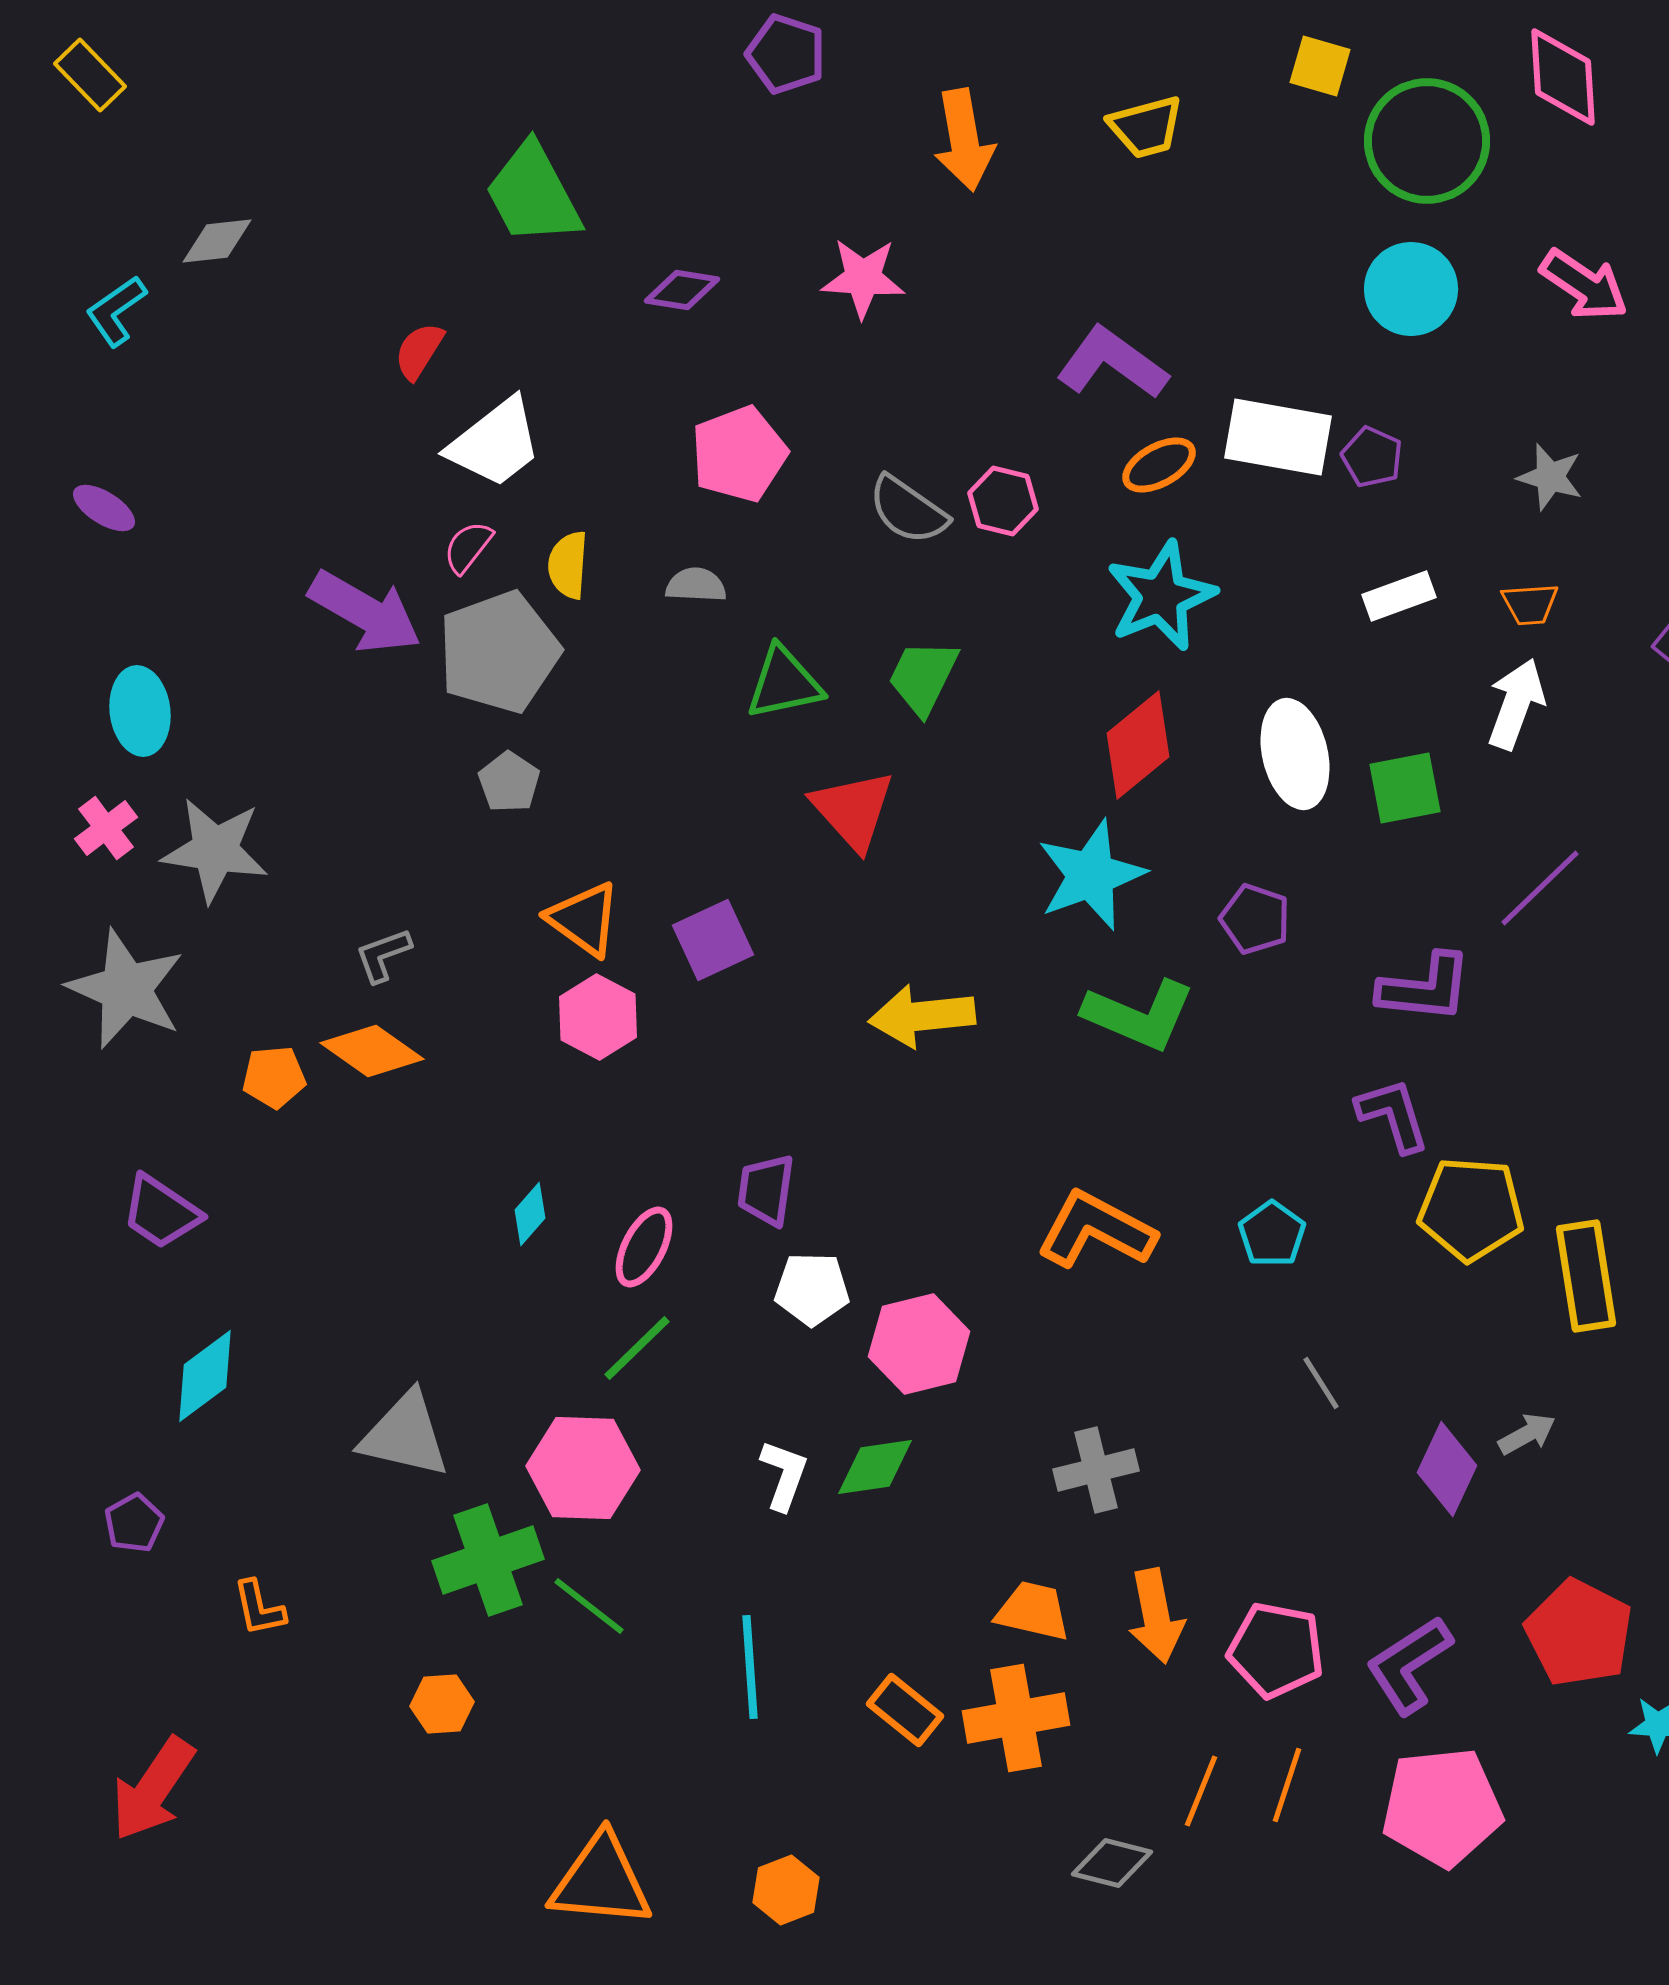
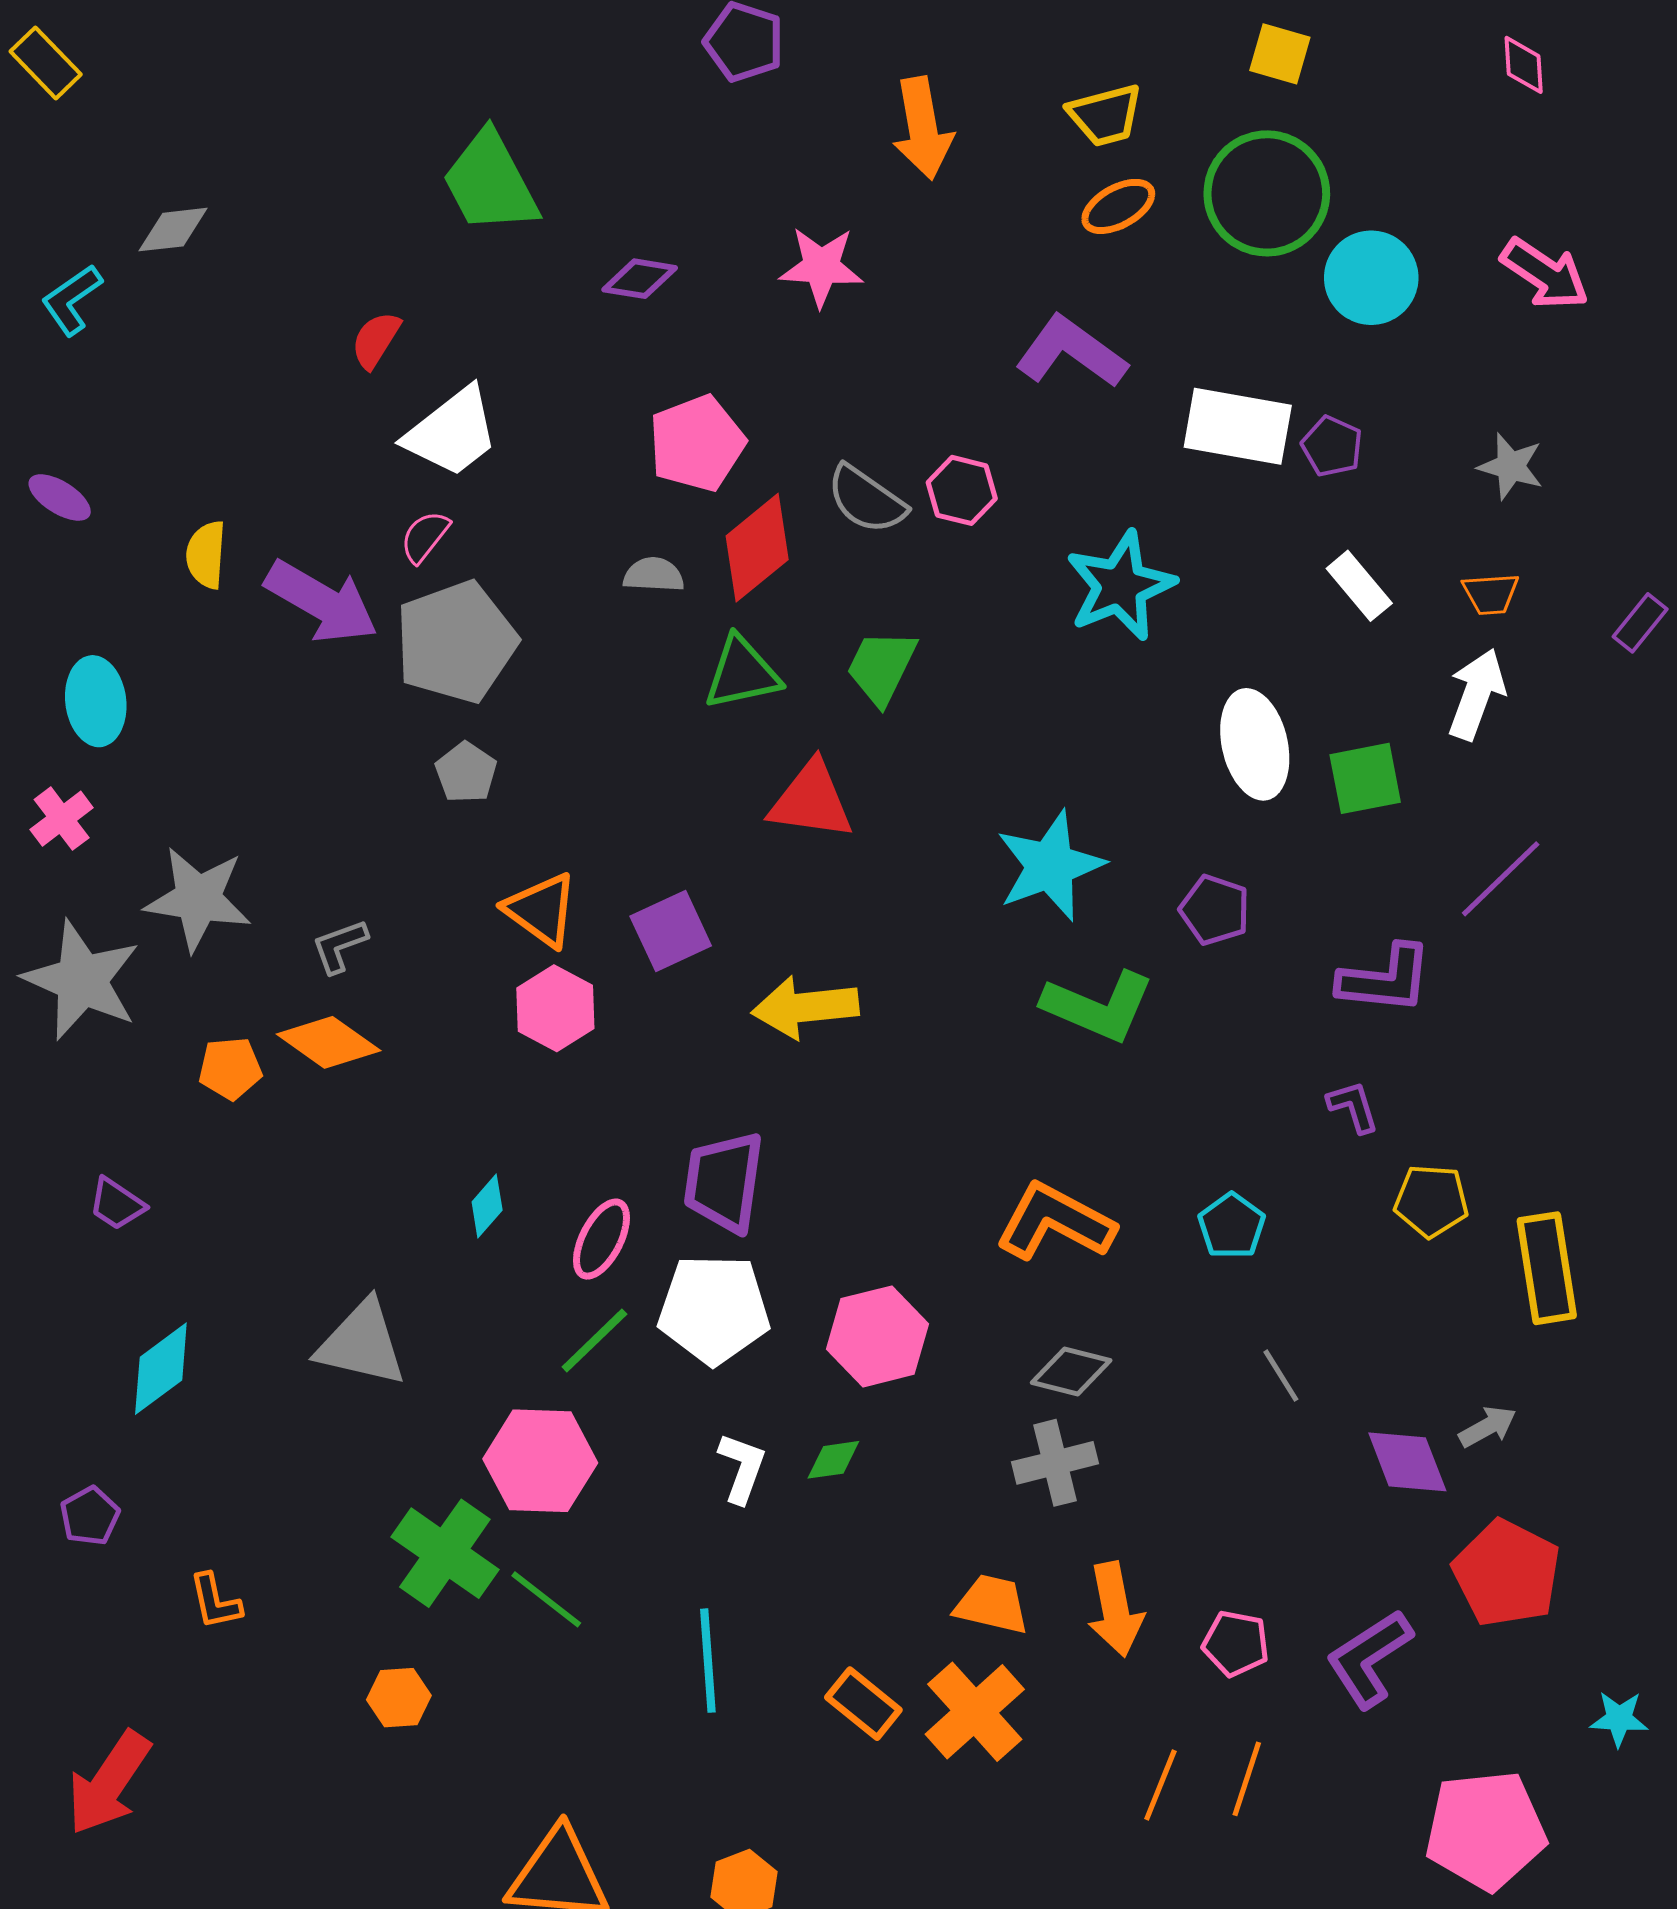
pink diamond: (1563, 77) -> (1524, 65), size x0.6
green circle: (1427, 141) -> (1267, 193), moved
orange ellipse: (1159, 465) -> (1118, 206), moved
yellow semicircle: (568, 565) -> (206, 555), moved
white rectangle: (1399, 596) -> (1359, 586), turned 70
red diamond: (1138, 745) -> (757, 548), moved
red triangle: (853, 810) -> (811, 801), turned -40
gray star: (215, 850) -> (198, 899), moved
yellow arrow: (922, 1016) -> (805, 1007), moved
purple L-shape: (1393, 1115) -> (1353, 1107), size x0.7
purple trapezoid: (766, 1190) -> (724, 1182), size x1.4
yellow pentagon: (1471, 1209) -> (1431, 1201), size x0.7
purple trapezoid: (161, 1212) -> (117, 1204), size x0.7
white pentagon: (812, 1289) -> (714, 1309), moved, size x1.5
gray triangle: (405, 1435) -> (362, 1343), moved
green diamond: (875, 1467) -> (833, 1460), size x0.7
purple diamond: (1447, 1469) -> (1407, 1462), turned -46
green cross: (488, 1560) -> (445, 1553), turned -36
red pentagon: (1579, 1633) -> (1507, 1573), moved
pink pentagon: (1276, 1650) -> (1236, 1643), size x0.7
orange cross: (1016, 1718) -> (975, 1712), turned -32
pink pentagon: (1442, 1807) -> (1486, 1830), moved
gray diamond: (1112, 1863) -> (1071, 1372), moved

